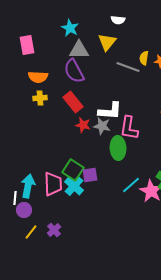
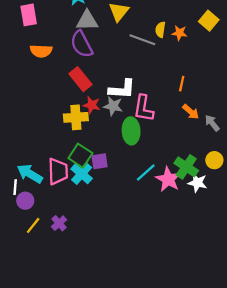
yellow cross: (40, 98) -> (76, 117), moved, size x1.5
cyan arrow: (28, 186) -> (30, 174), turned -70

